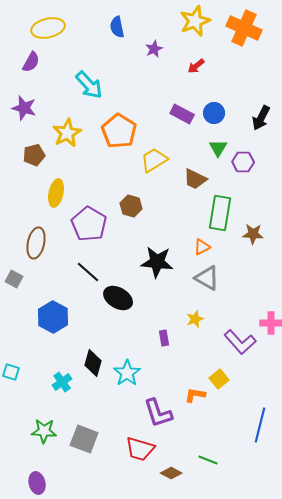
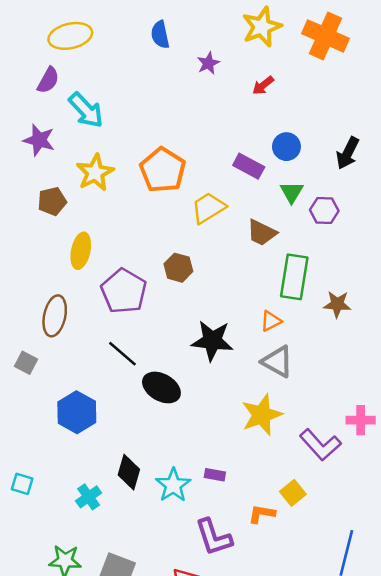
cyan arrow: (89, 85) -> (86, 110), moved
purple rectangle: (182, 114) -> (249, 166), moved
yellow star: (195, 319) -> (262, 415), size x1.8
purple rectangle: (164, 338) -> (215, 475), moved, turned -70

